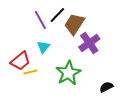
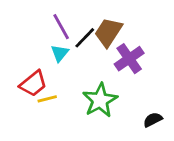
black line: (57, 15) -> (85, 38), moved
cyan triangle: (43, 47) -> (60, 53), moved

